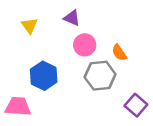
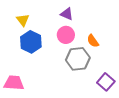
purple triangle: (72, 18) -> (67, 14), moved
blue hexagon: (44, 76) -> (31, 42), moved

